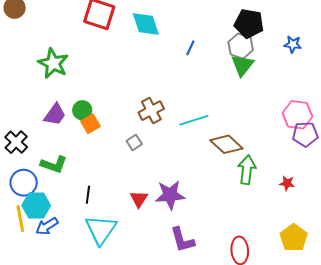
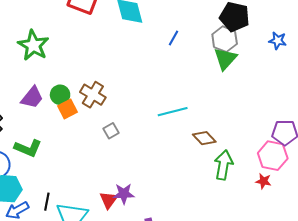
brown cross: (151, 111) -> (93, 95), moved, turned -35
pink hexagon: (297, 115) -> (273, 156), moved
brown diamond: (226, 144) -> (204, 138), size x0.7
black line: (88, 195) -> (47, 202), moved
purple star: (170, 195) -> (124, 194), moved, size x0.7
red triangle: (139, 199) -> (109, 200), moved

